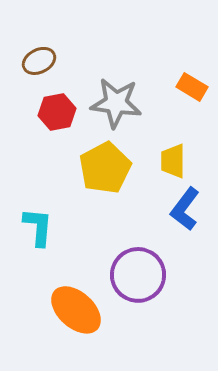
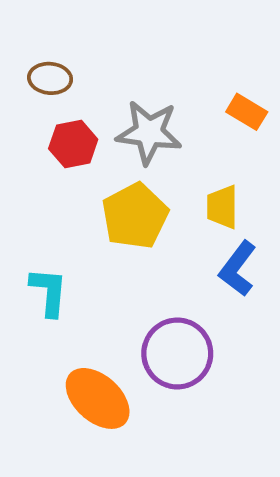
brown ellipse: (39, 61) -> (50, 78), turned 32

